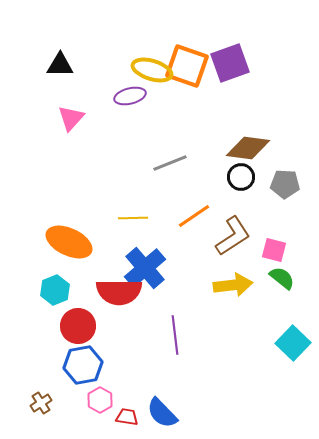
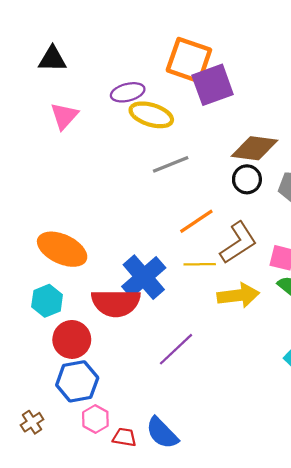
purple square: (230, 63) -> (213, 85), moved
yellow ellipse: (152, 70) -> (151, 115), moved
yellow line: (133, 218) -> (200, 264), moved
purple line: (175, 335) -> (176, 349), turned 54

